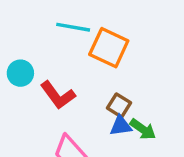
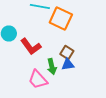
green arrow: (143, 129) -> (52, 66), moved, turned 42

